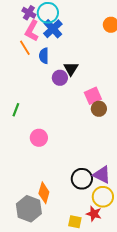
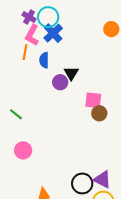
orange line: (25, 48) -> (25, 52), turned 42
pink square: (93, 96) -> (93, 100), turned 30
green line: (16, 110) -> (16, 114), turned -72
pink circle: (39, 138) -> (23, 150), moved

